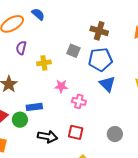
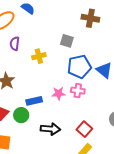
blue pentagon: (100, 59) -> (79, 67), moved
pink star: (61, 86) -> (59, 93), moved
red square: (76, 132) -> (84, 129), moved, turned 35

